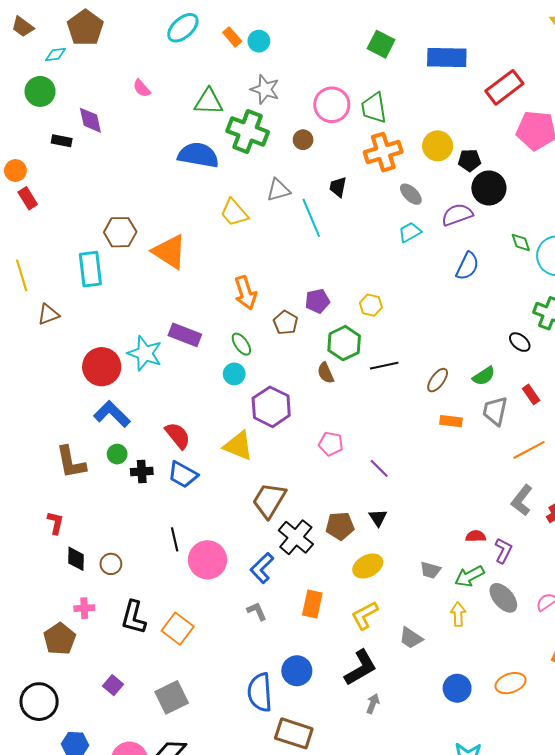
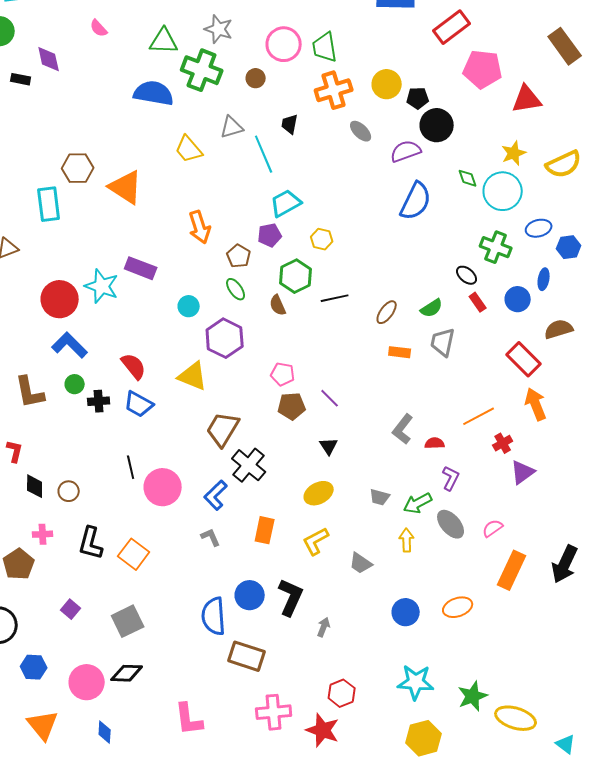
cyan trapezoid: (410, 232) -> (286, 203), moved, size x1.4
blue semicircle: (467, 266) -> (416, 201), size x1.4
green ellipse: (241, 344) -> (236, 289), moved
red rectangle: (531, 394) -> (478, 302), moved
orange line: (529, 450) -> (479, 416), moved
gray L-shape: (522, 500) -> (403, 429), moved
brown pentagon: (340, 526) -> (292, 406), moved
red semicircle: (476, 536) -> (435, 443), moved
black L-shape: (361, 668) -> (291, 597), moved, turned -36

